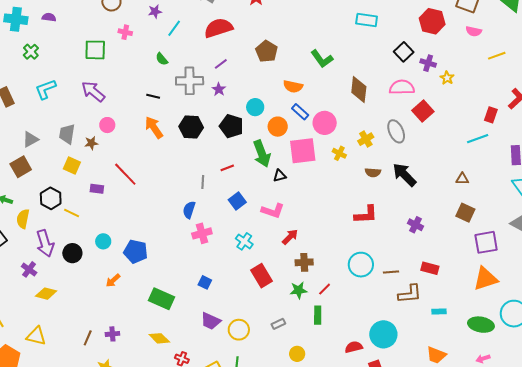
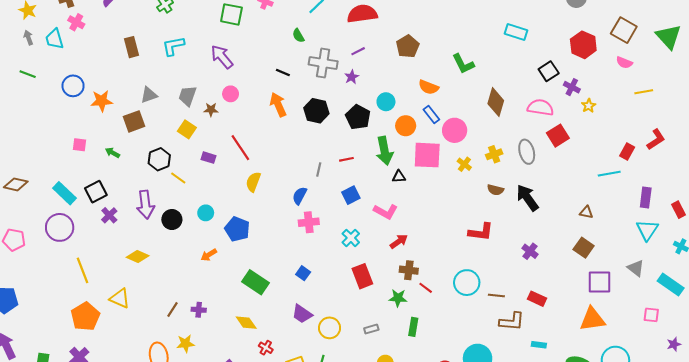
yellow semicircle: (23, 219) -> (253, 182), moved
purple cross: (29, 269) -> (109, 215), moved
red line: (325, 289) -> (426, 288), moved, turned 72

